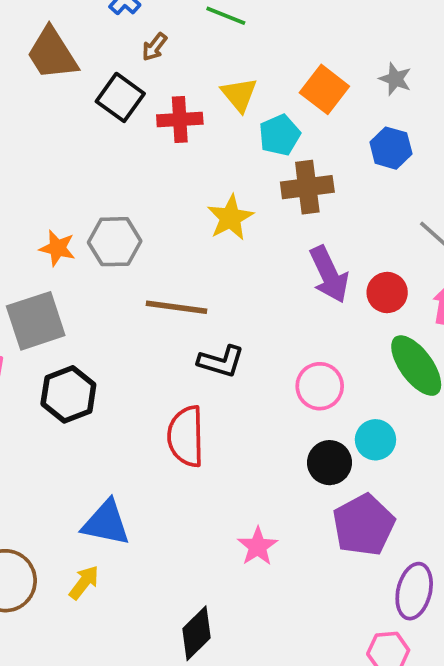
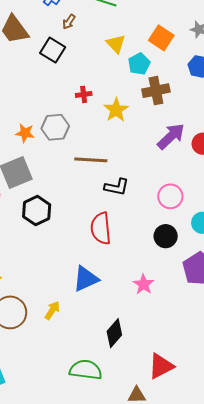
red cross: (180, 119) -> (84, 94), moved, size x0.7
purple arrow: (329, 274) -> (171, 136), turned -104
black circle: (330, 463) -> (166, 236), moved
blue triangle: (106, 523) -> (86, 279), moved, turned -32

